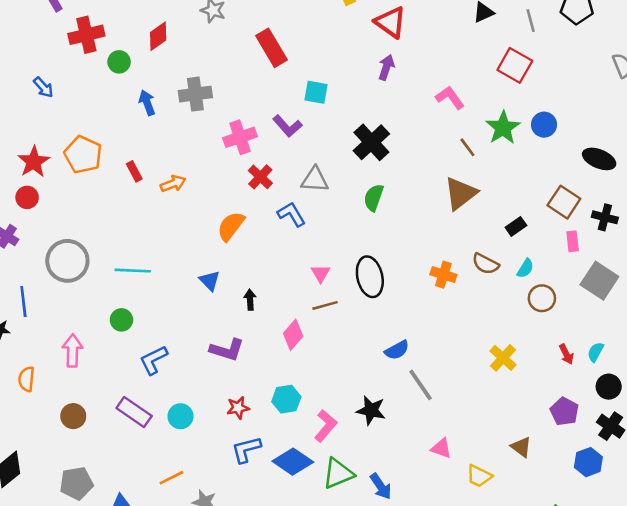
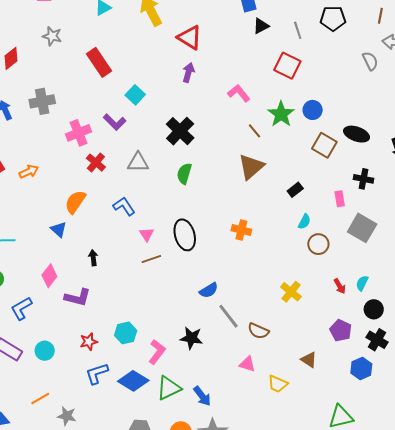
cyan square: (316, 92) -> (135, 95), turned 36
brown square: (564, 202) -> (324, 145), moved
blue L-shape: (291, 214) -> (124, 206), moved
brown semicircle: (486, 264) -> (258, 331), moved
blue triangle: (210, 281) -> (59, 229), moved
pink diamond: (293, 335) -> (49, 276), moved

